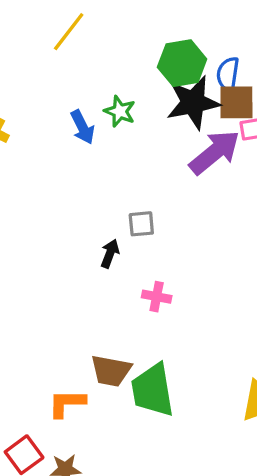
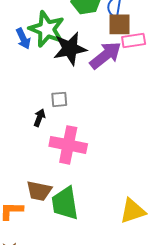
black star: (193, 102) -> (70, 49), moved
green star: (120, 111) -> (47, 29), size x1.8
pink cross: (157, 297) -> (68, 145), size x2.0

